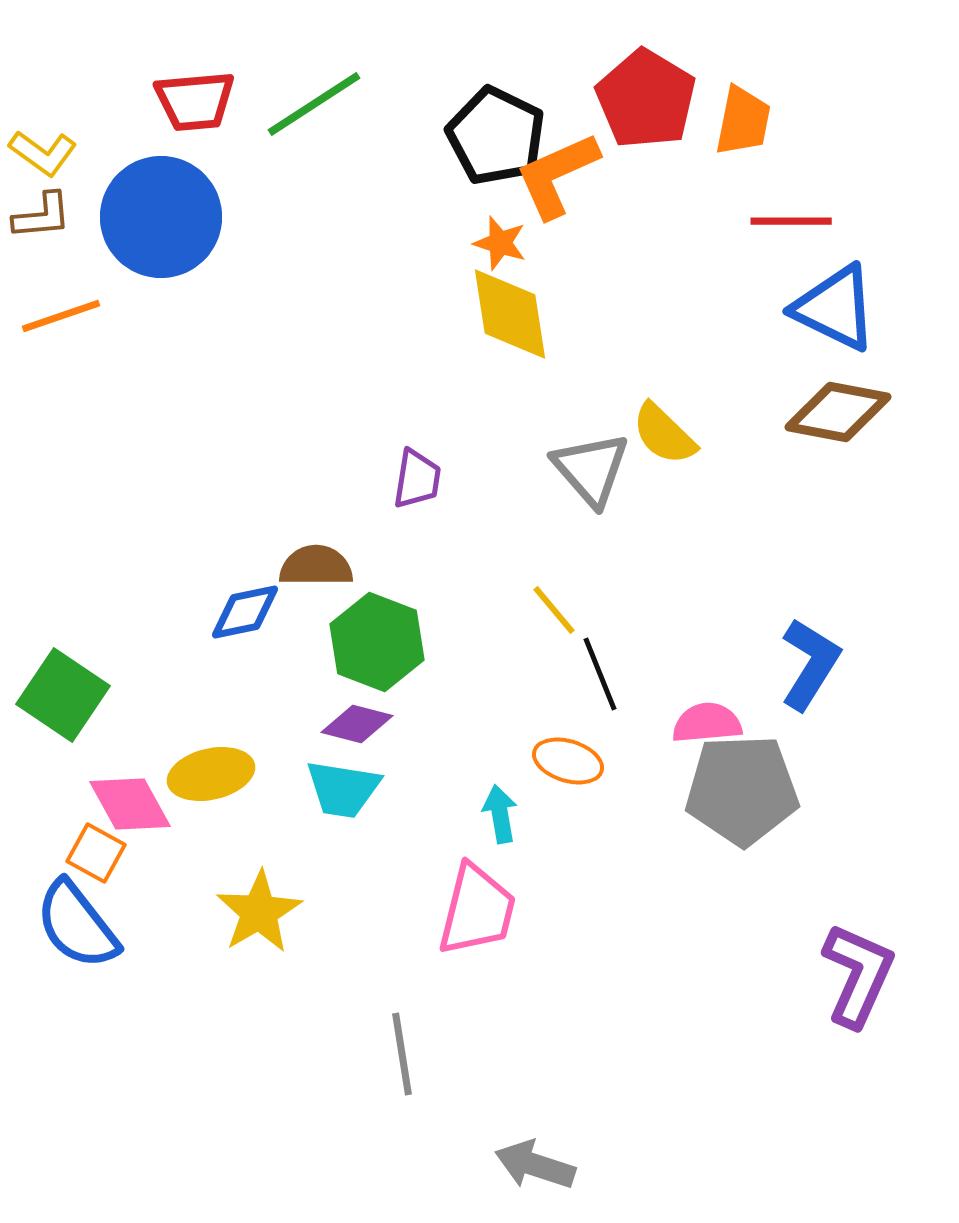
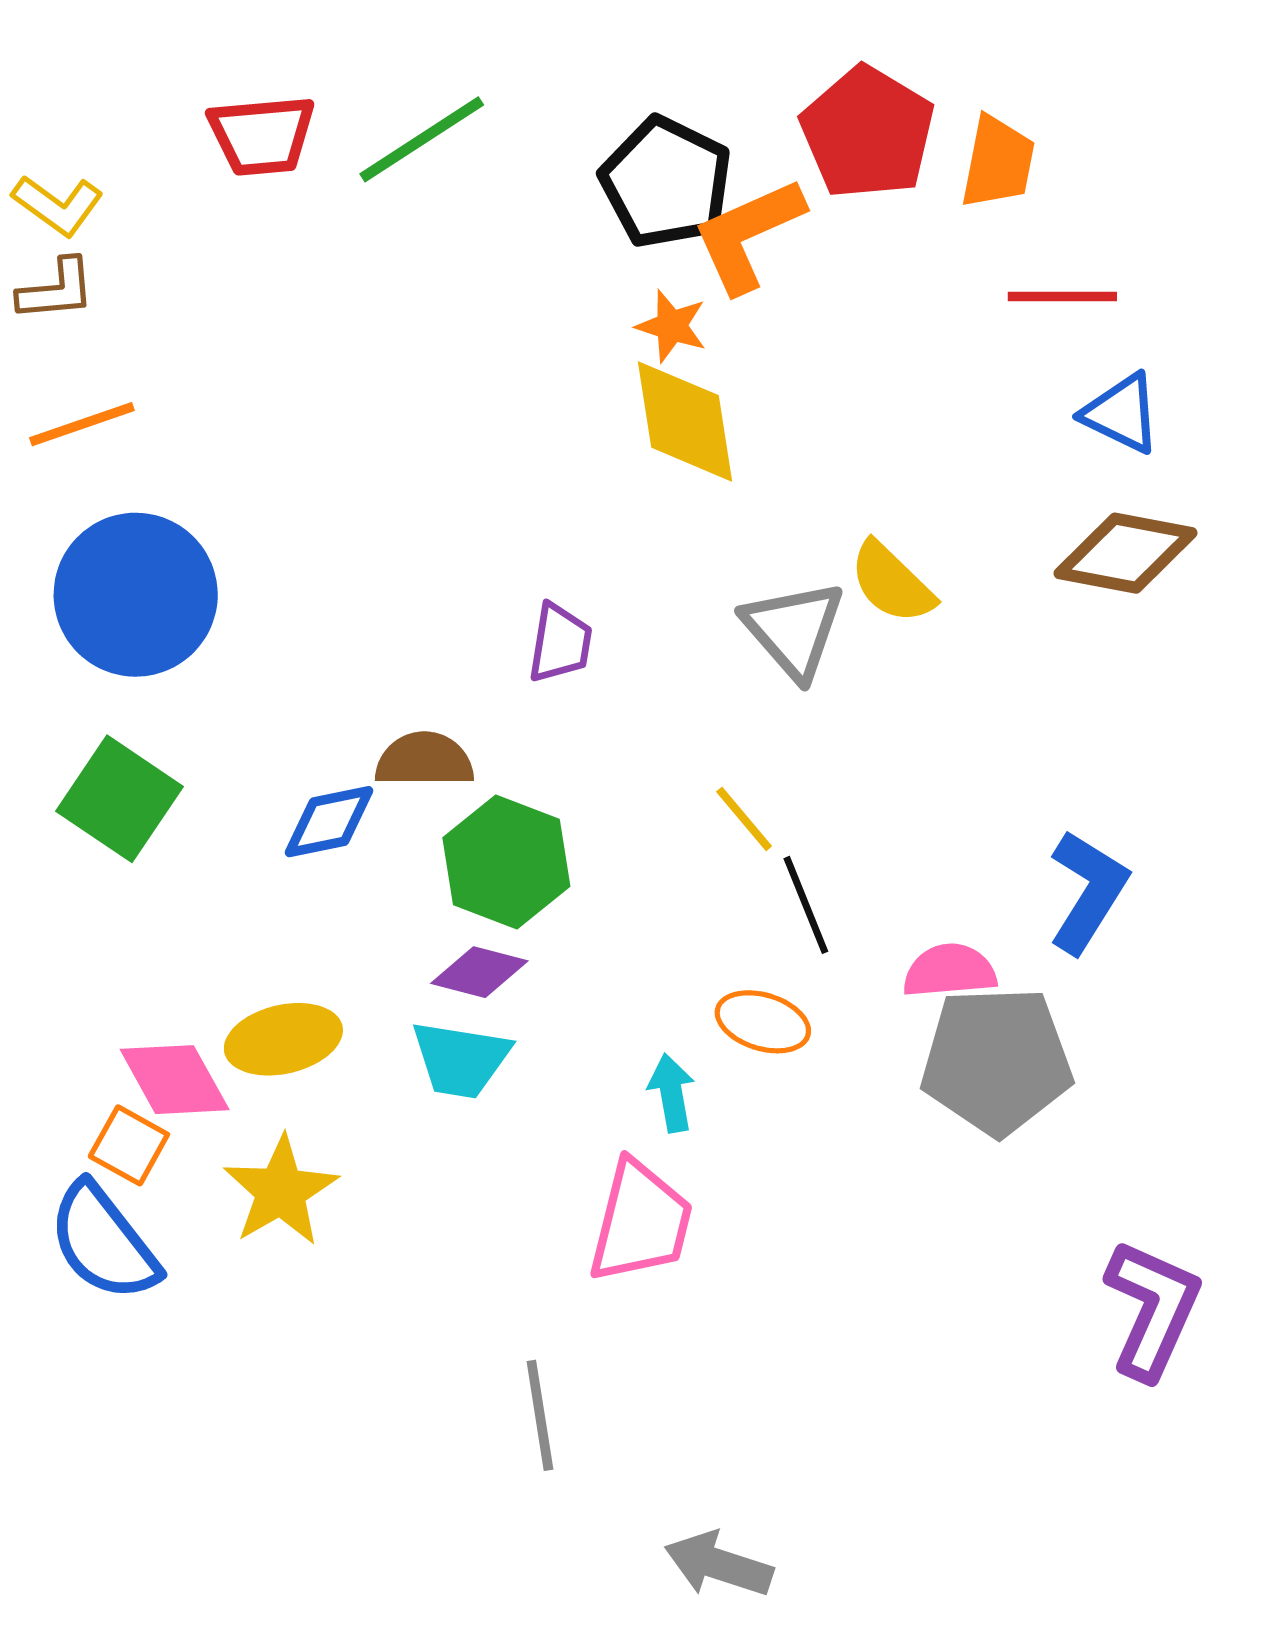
blue circle: (161, 217) -> (136, 595), moved
blue triangle: (835, 308) -> (1121, 413), size x0.7
green square: (63, 695) -> (120, 799), moved
yellow star: (259, 912) -> (281, 1191), moved

